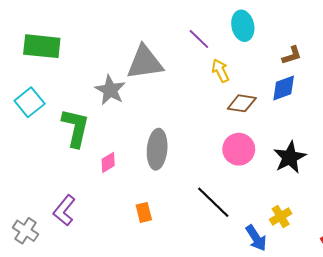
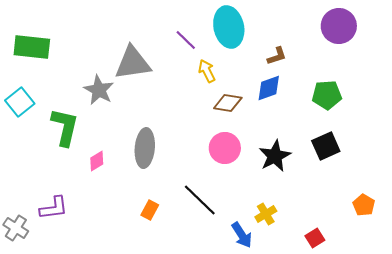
cyan ellipse: (243, 26) -> (229, 27), size x1.4
purple L-shape: (64, 210) -> (54, 208), turned -136
orange rectangle: (144, 212) -> (150, 210), moved, turned 42

